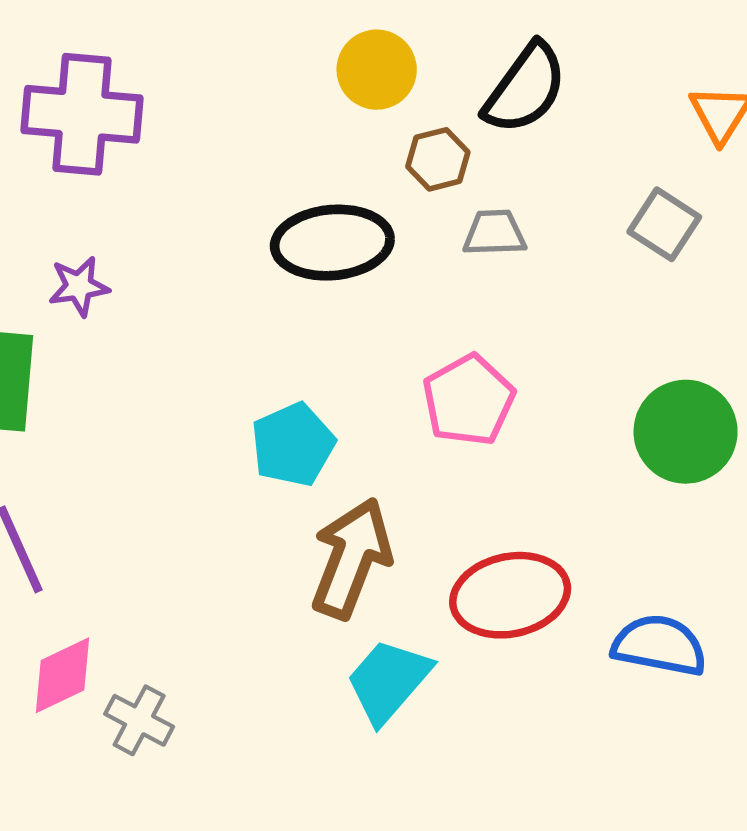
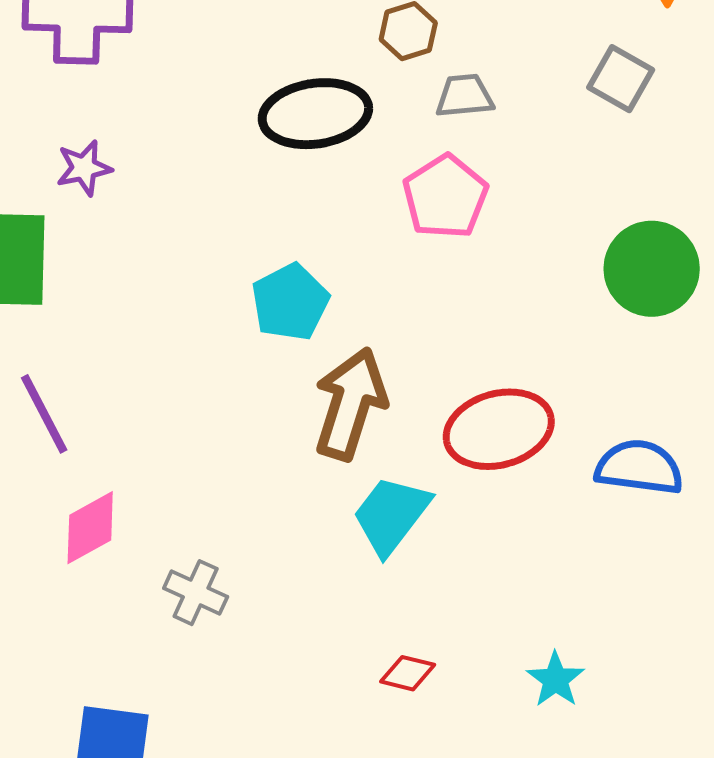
pink pentagon: (468, 400) -> (445, 197), moved
gray cross: (139, 720) -> (196, 593), moved

